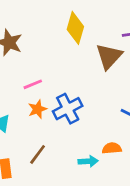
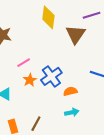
orange semicircle: (112, 148) -> (70, 91), moved
brown line: (38, 154) -> (36, 124), moved

